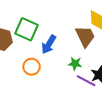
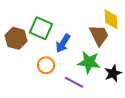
green star: (75, 64) -> (89, 62), size x1.6
purple line: (86, 81) -> (74, 82), moved

